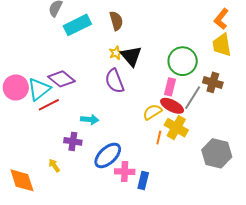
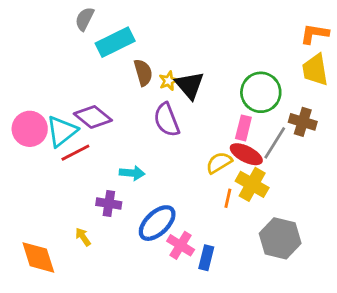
orange L-shape: (221, 19) -> (314, 34), turned 60
brown semicircle: (116, 21) -> (143, 73), moved
gray hexagon: (217, 153) -> (280, 238), moved
pink cross: (125, 172) -> (181, 245), turned 30

